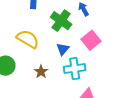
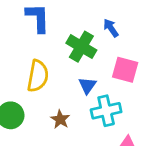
yellow semicircle: (28, 39) -> (38, 76), turned 75
pink square: (91, 40) -> (125, 70), turned -30

